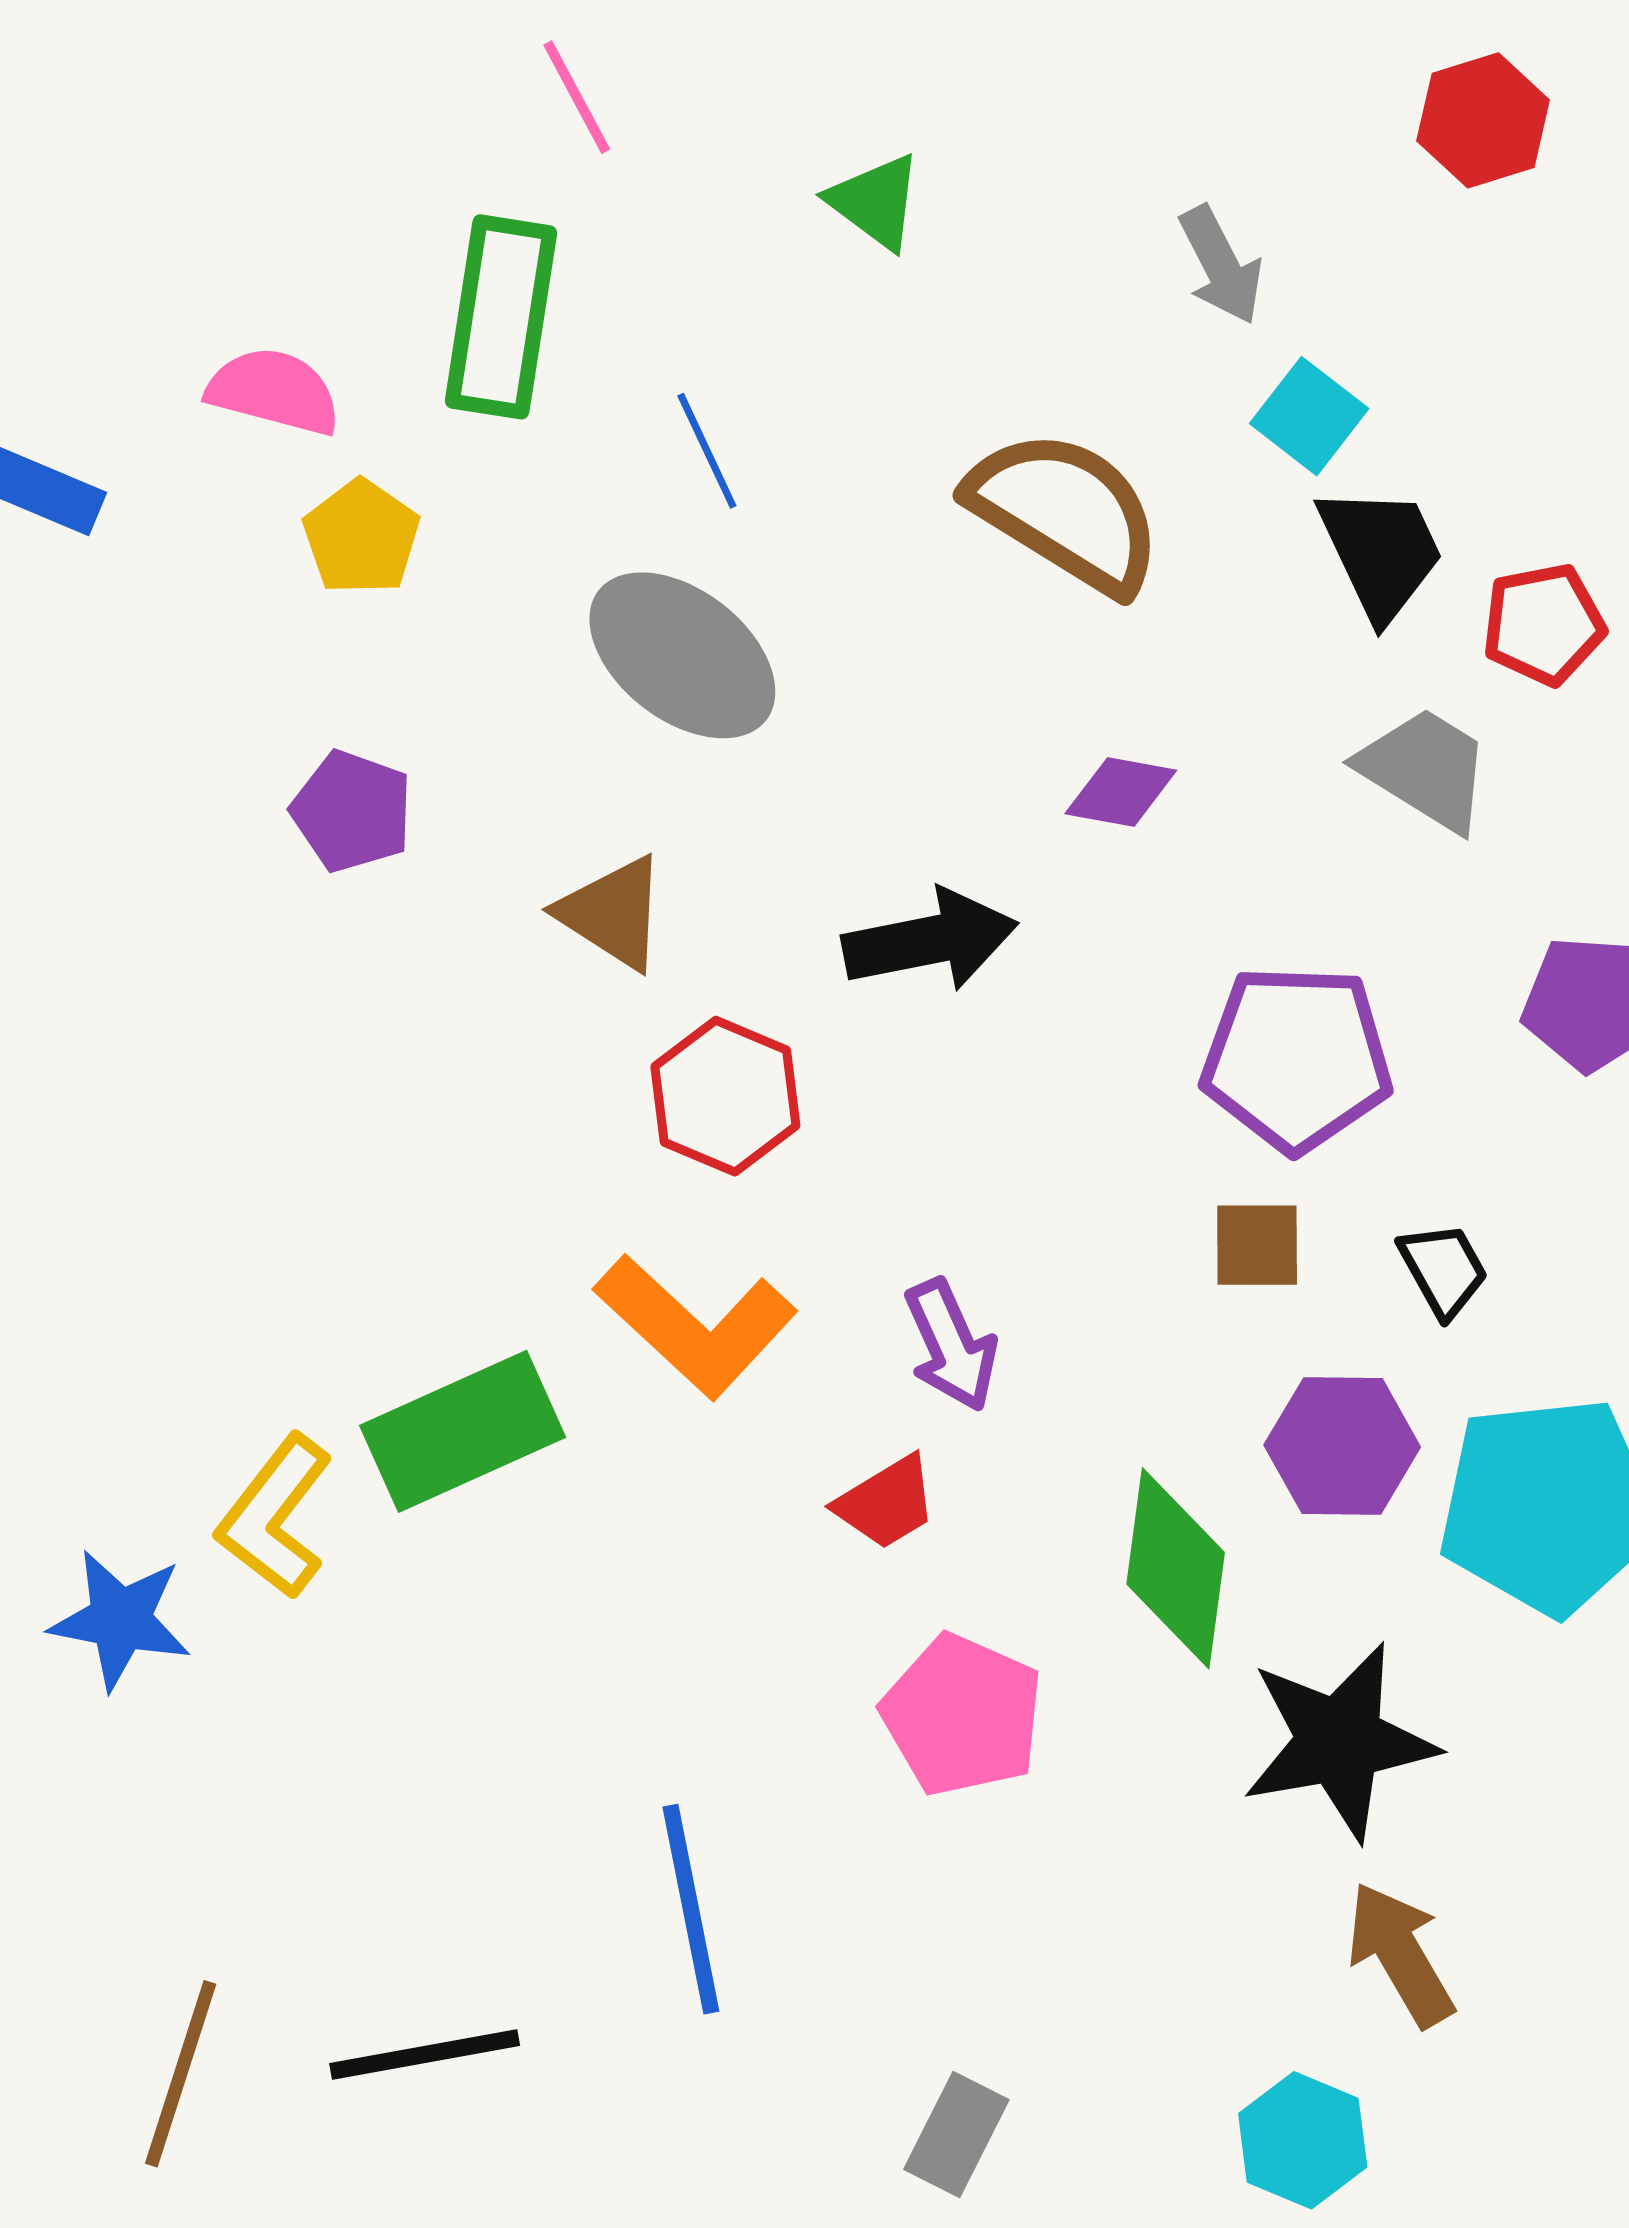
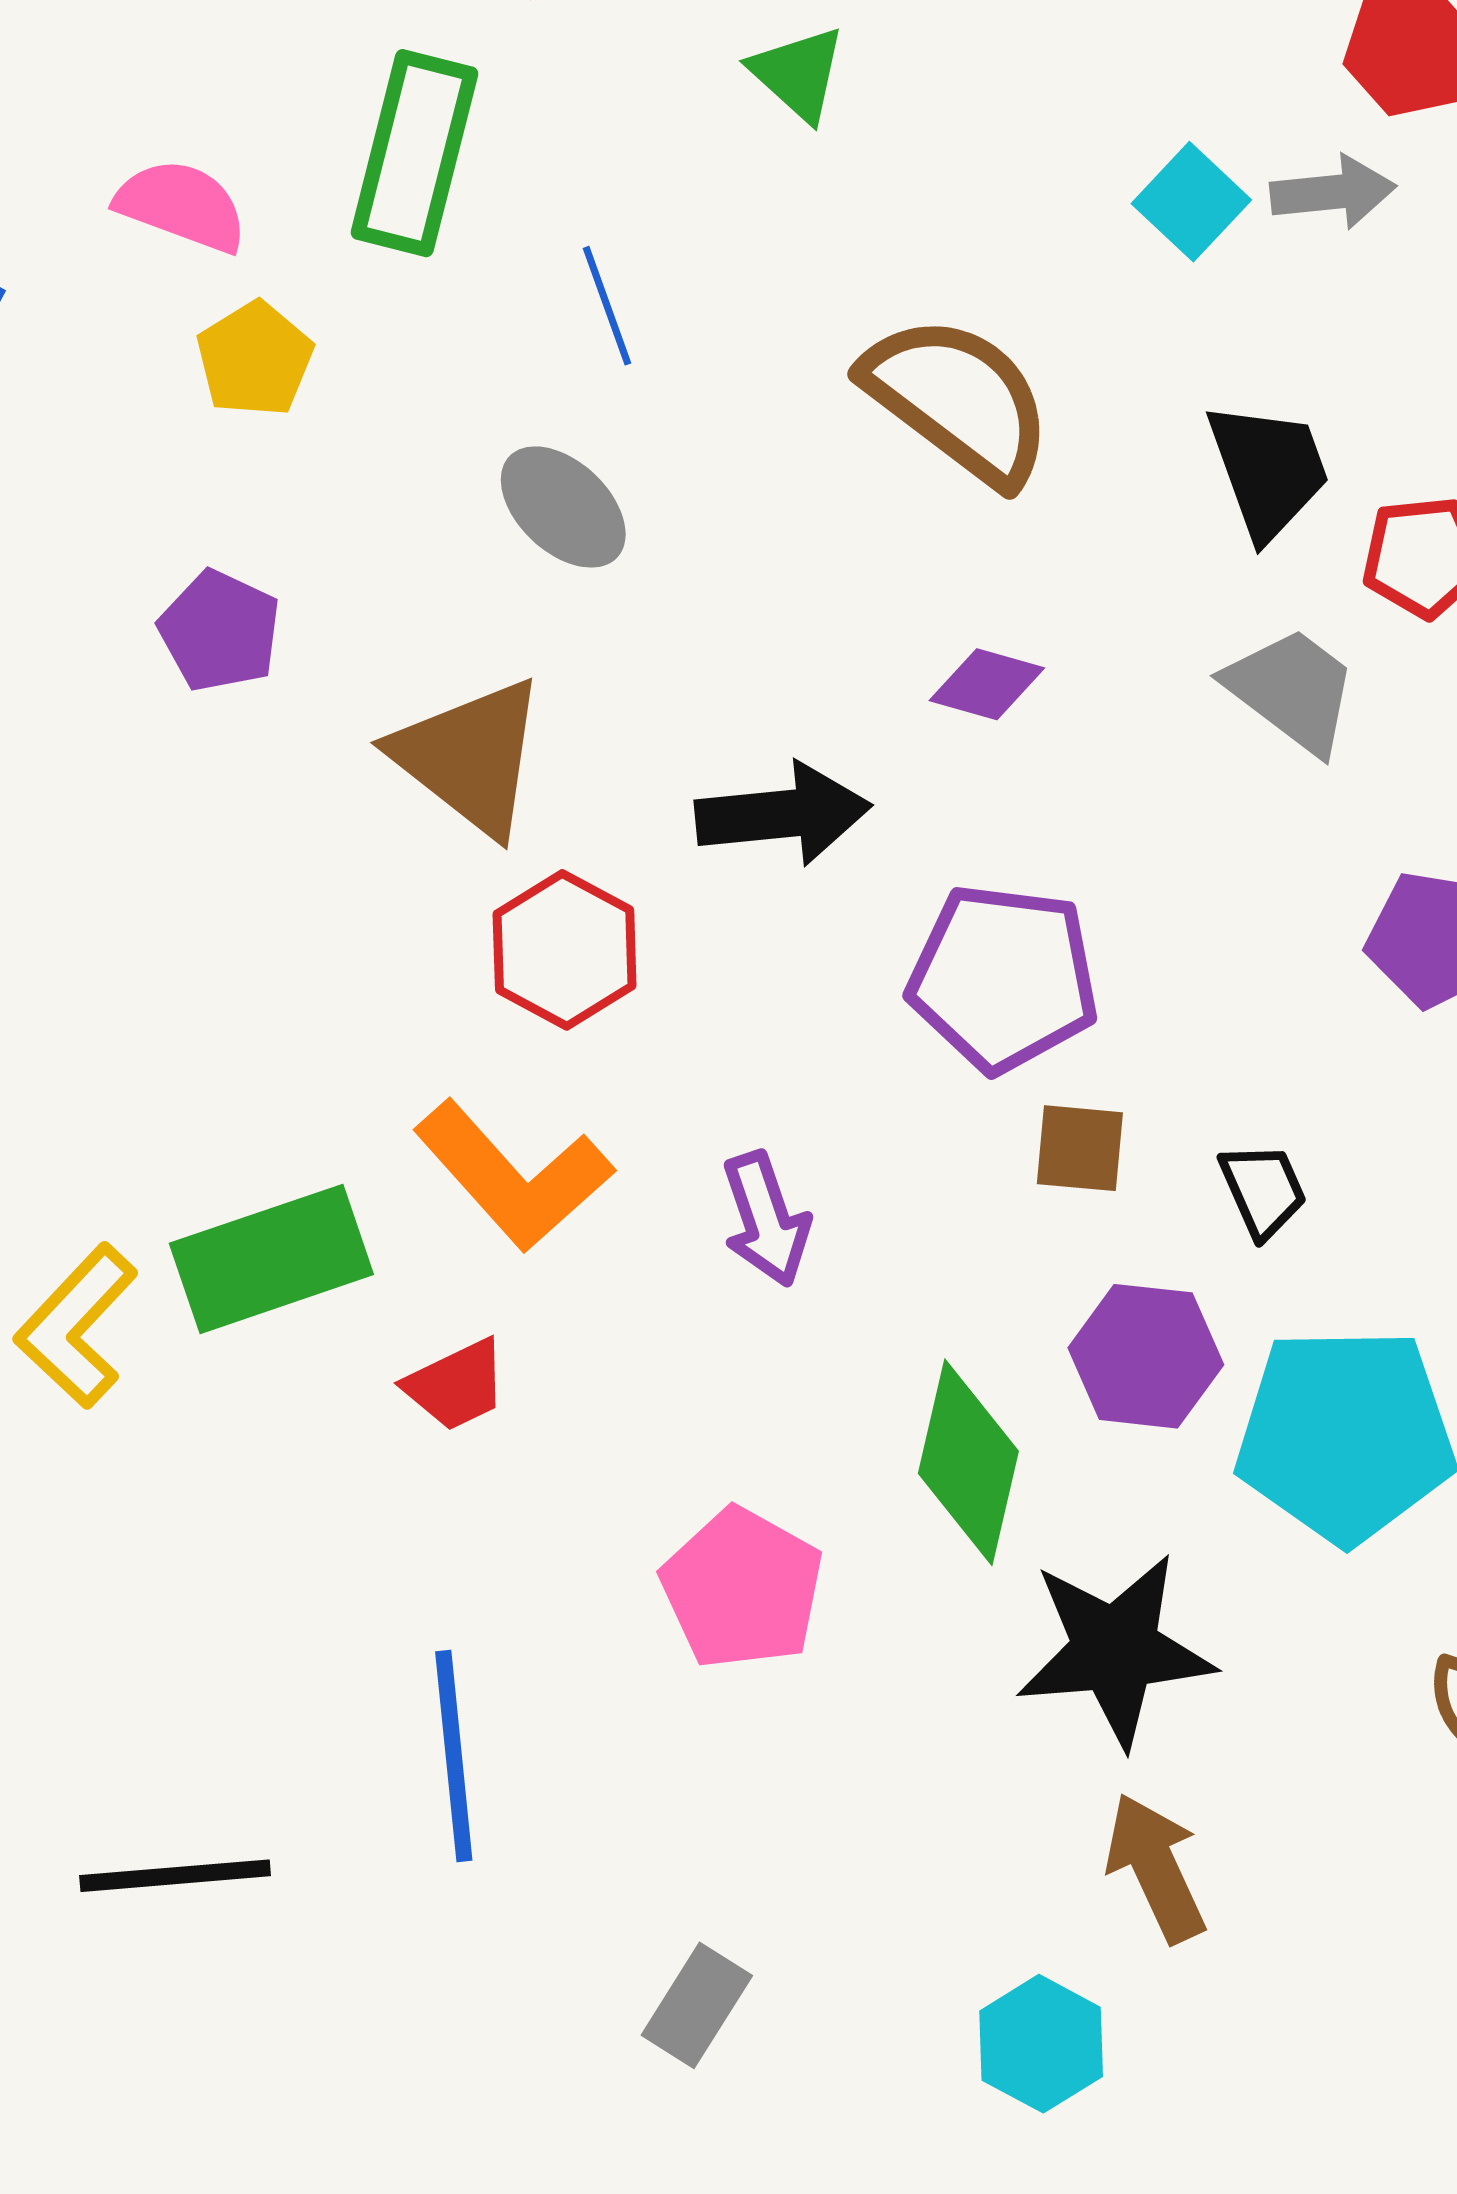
gray arrow: (1221, 265) -> (1333, 192), moved, turned -74
cyan square: (1309, 416) -> (1191, 202), moved
gray ellipse: (682, 655) -> (563, 507), size x0.7
brown triangle: (613, 913) -> (470, 757), size x1.4
purple pentagon: (1297, 1058) -> (1003, 978), moved
red trapezoid: (886, 1503) -> (456, 1385), moved

